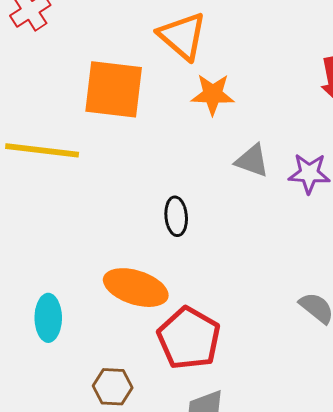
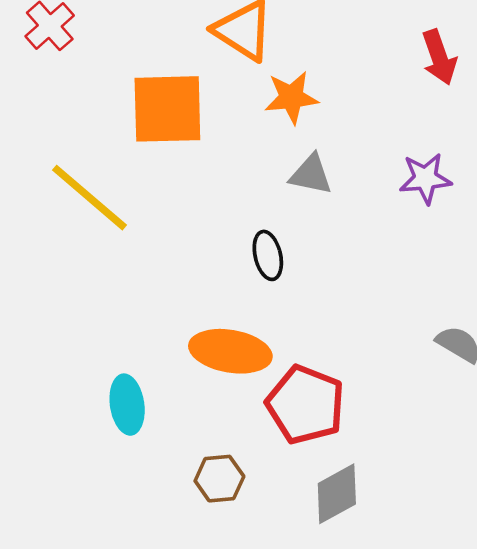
yellow line: (42, 150) -> (90, 198), turned 42
gray triangle: (252, 161) -> (311, 175), moved

